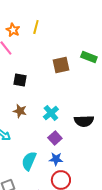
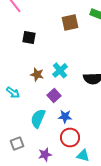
brown star: (20, 111) -> (37, 74), moved
purple square: (55, 138) -> (54, 95), moved

